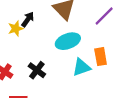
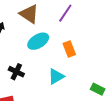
cyan triangle: (81, 67) -> (56, 76), moved

